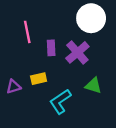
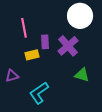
yellow rectangle: (39, 79) -> (32, 55), moved
cyan L-shape: (60, 101) -> (39, 93), moved

